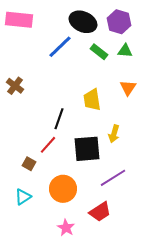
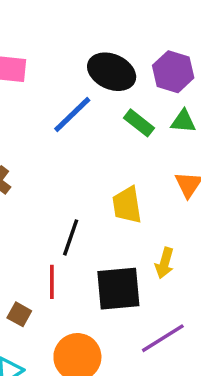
red line: (48, 145) -> (52, 282), turned -42

